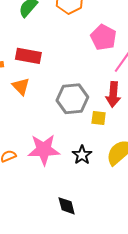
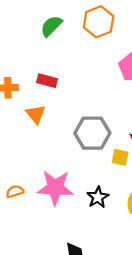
red rectangle: (28, 56) -> (47, 81), size x0.7

